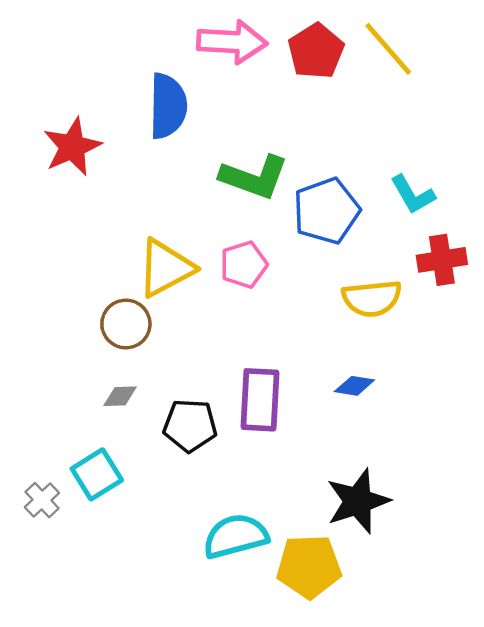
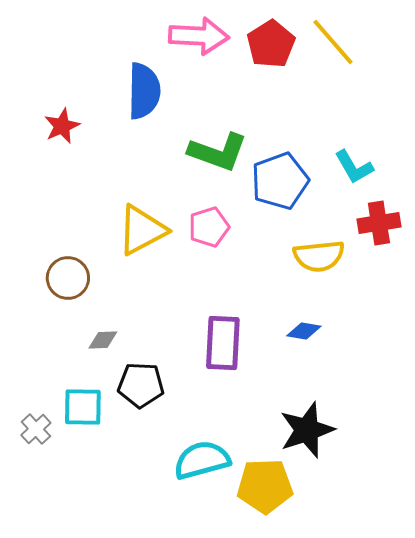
red star: (72, 147) -> (62, 126), size x0.7
brown circle: (126, 324) -> (68, 278), moved
black pentagon: (190, 425) -> (141, 385), moved
cyan square: (97, 474) -> (83, 407), turned 33

